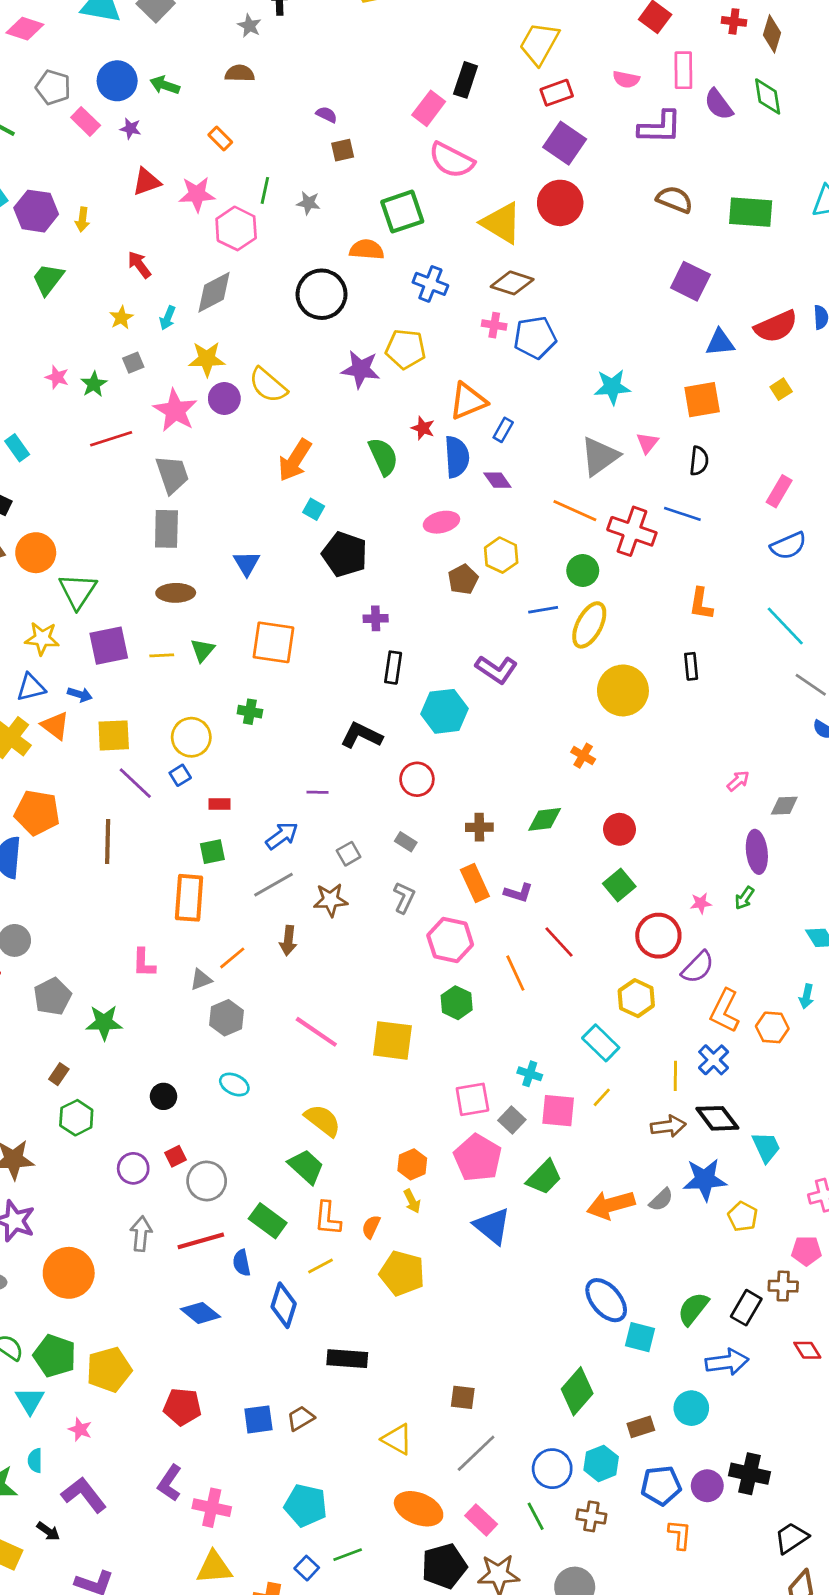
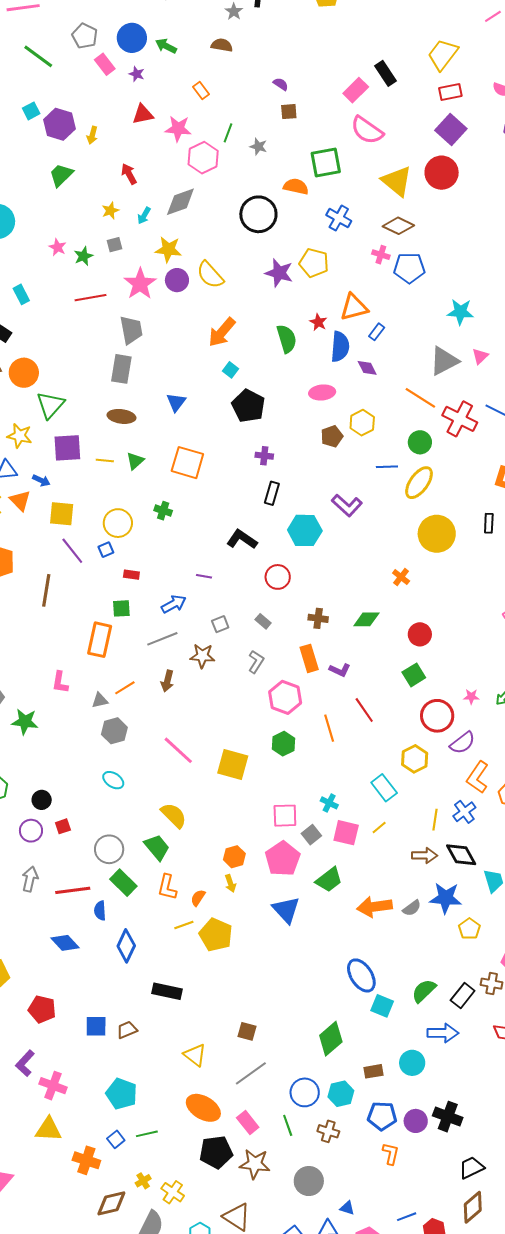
black rectangle: (466, 80) -> (385, 73), turned -60
black circle: (164, 1096) -> (42, 800), moved
gray circle: (207, 1181) -> (109, 849), moved
yellow line: (321, 1266) -> (184, 925), moved

